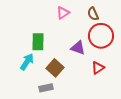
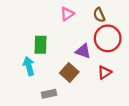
cyan arrow: (27, 62) -> (29, 66), turned -48
brown square: (55, 68) -> (69, 72), moved

